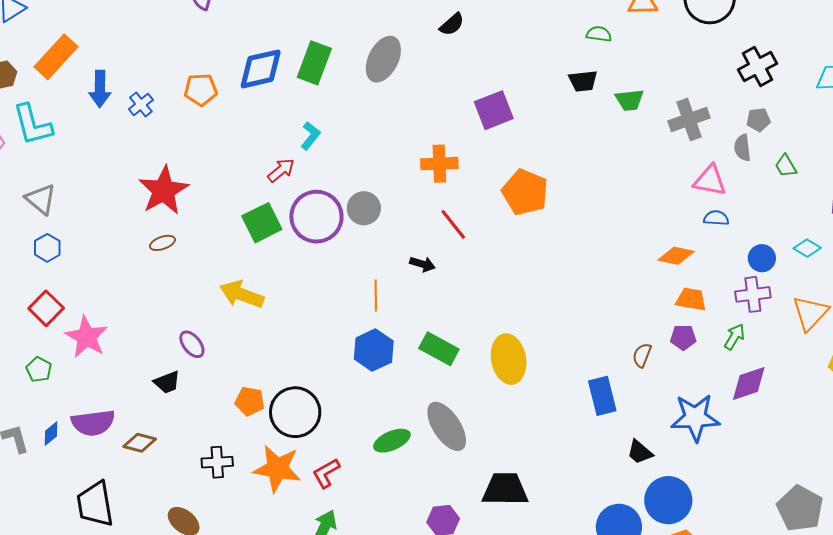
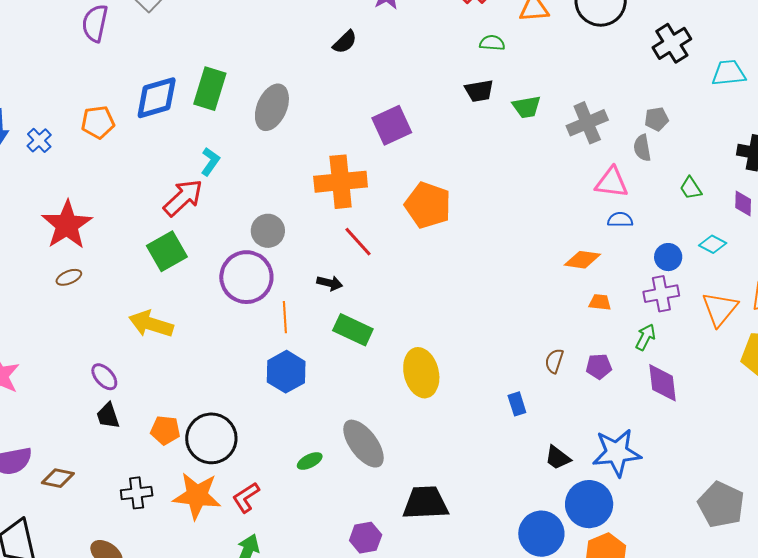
gray ellipse: (383, 59) -> (272, 107), moved
black cross: (758, 67) -> (672, 43), moved
orange cross: (439, 164) -> (341, 182), size x1.4
green trapezoid: (786, 166) -> (691, 188), moved
red arrow: (281, 170) -> (183, 198), size x1.5
purple circle: (316, 217) -> (246, 277), moved
orange trapezoid: (691, 299) -> (600, 302), size x0.7
purple pentagon: (683, 337) -> (599, 366), moved
green rectangle: (439, 349) -> (353, 330), moved
black trapezoid: (167, 382) -> (108, 416), moved, turned 96
purple diamond: (749, 383) -> (663, 383), turned -75
blue rectangle: (602, 396) -> (517, 404), size x0.6
blue star: (695, 418) -> (617, 453), moved
green ellipse: (392, 441) -> (310, 461), size x0.7

